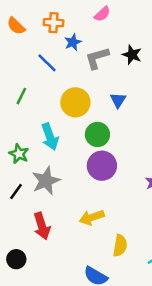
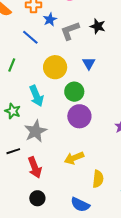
black line: (16, 191) -> (13, 151), moved, turned 40
black circle: (16, 259) -> (37, 198), moved

